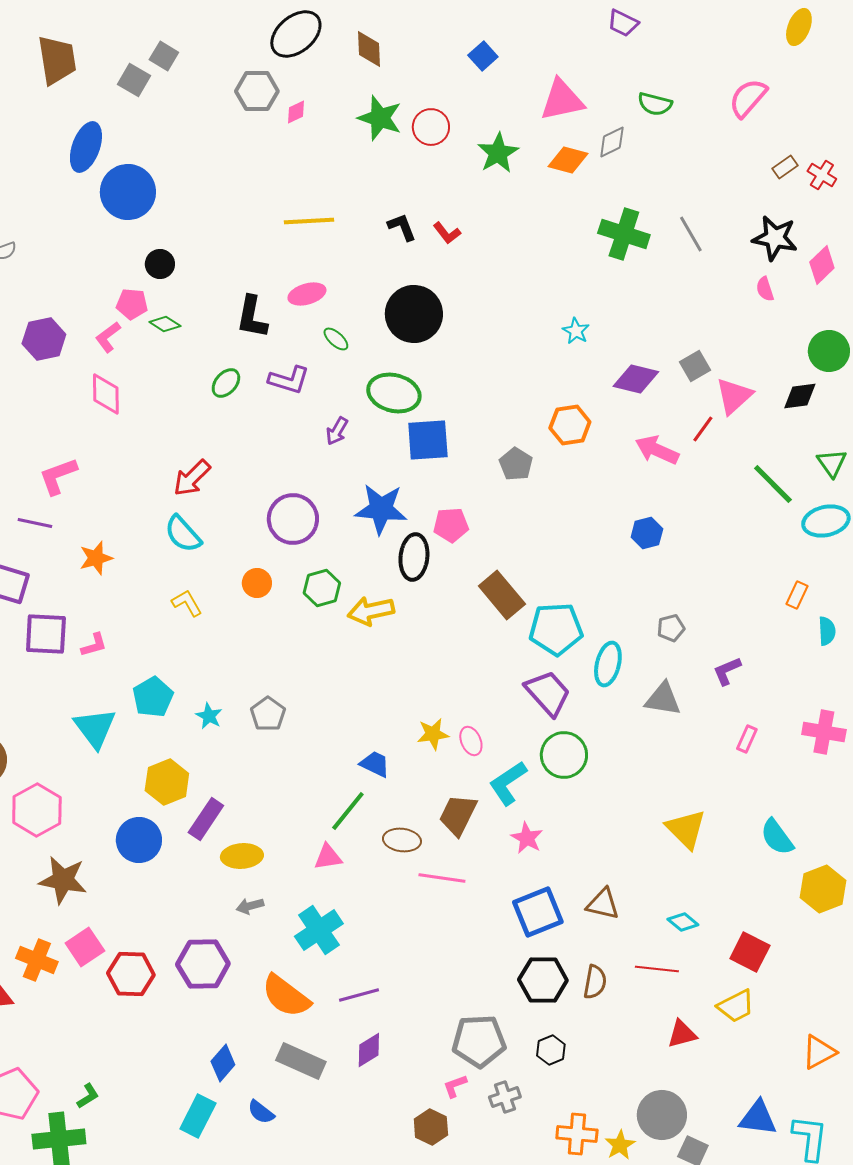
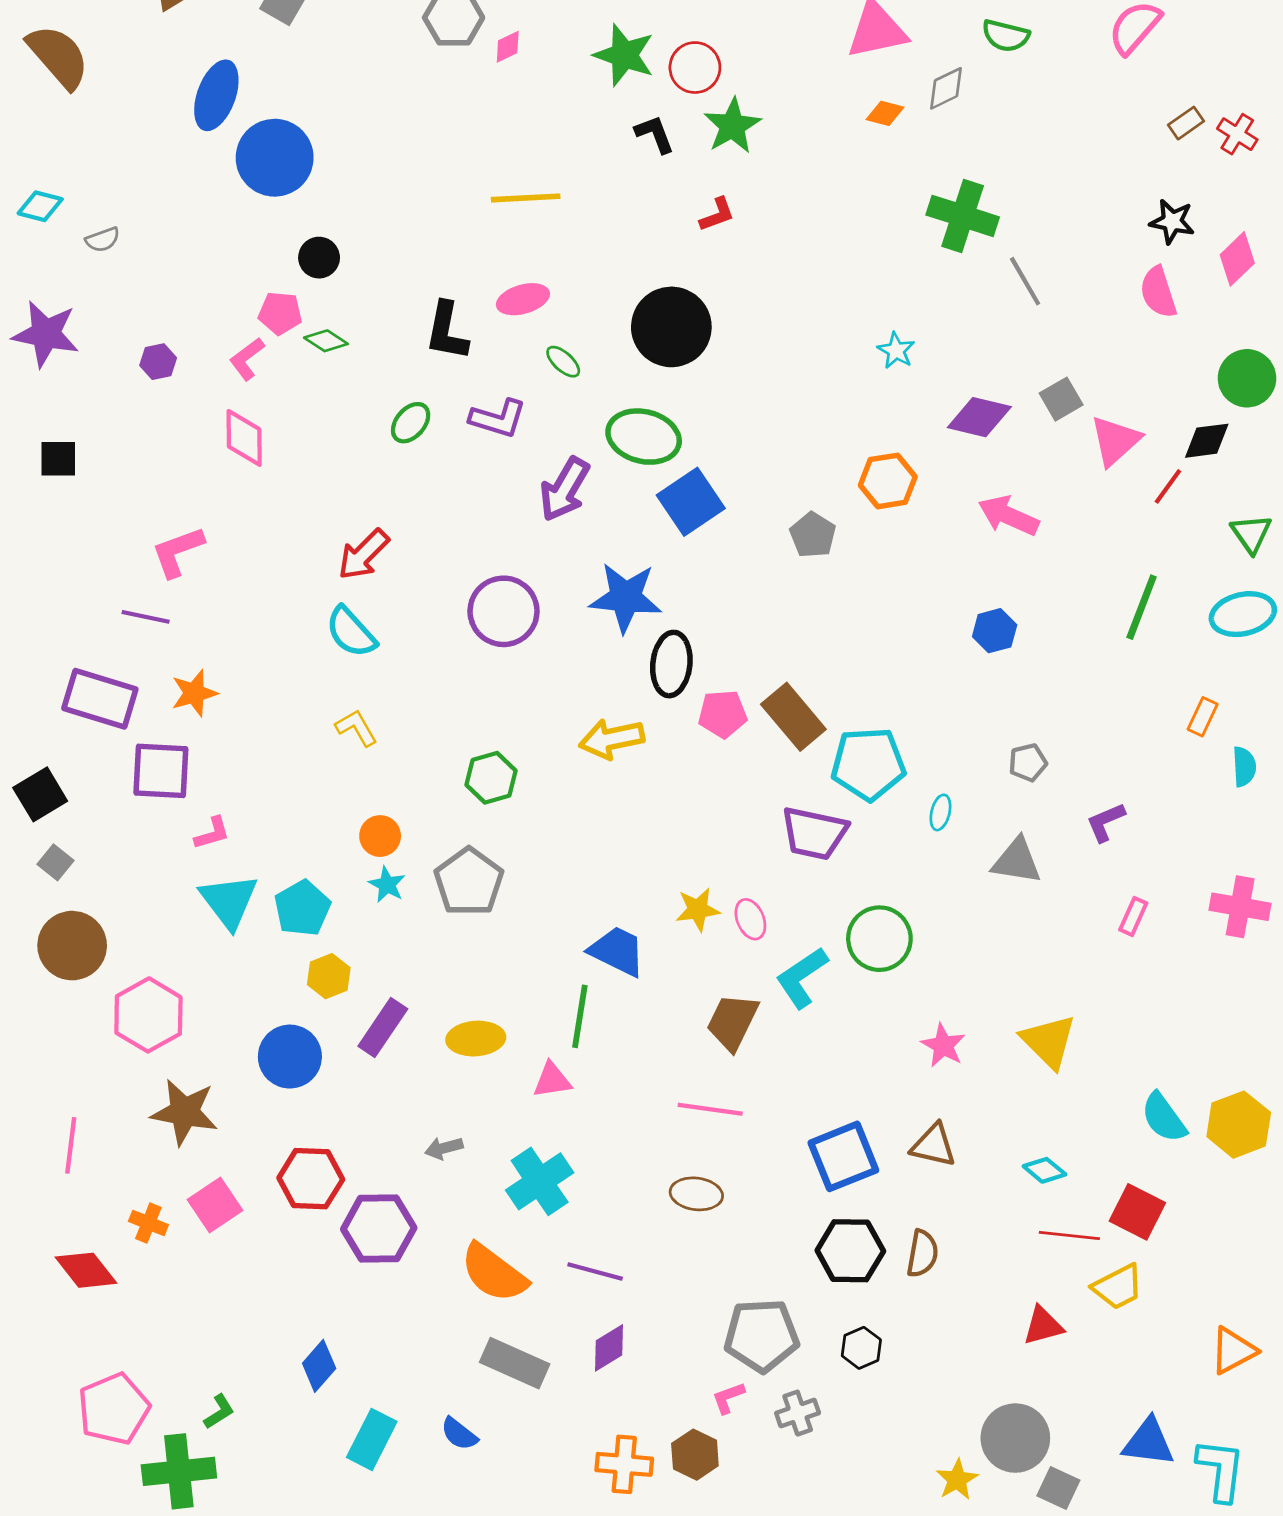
green star: (498, 153) -> (732, 126), moved
orange diamond: (568, 160) -> (885, 113), size x0.7
black L-shape: (402, 227) -> (655, 134), moved
red L-shape: (447, 233) -> (717, 215), turned -72
gray line: (691, 234) -> (1025, 281), moved
black star: (775, 238) -> (1172, 222), size x0.7
pink semicircle: (765, 289) -> (1158, 292), size x1.5
purple hexagon: (44, 339) -> (158, 362), size x0.6
red line: (703, 429) -> (1168, 486), moved
purple arrow: (337, 431) -> (565, 489), size x1.6
blue square: (428, 440) -> (691, 502), turned -30
green line: (773, 484) -> (1142, 607), moved, turned 66
pink pentagon: (451, 525) -> (723, 714), moved
orange star: (96, 558) -> (194, 693), moved
orange circle: (257, 583) -> (380, 836), moved
green hexagon: (322, 588) -> (491, 778), moved
pink L-shape: (94, 645) -> (212, 833), moved
cyan ellipse: (608, 664) -> (940, 812), size x0.6
purple trapezoid: (548, 693) -> (814, 833), moved, turned 144
cyan pentagon: (153, 697) -> (302, 908), moved
gray pentagon: (268, 714) -> (469, 882), size x1.4
blue trapezoid: (375, 764) -> (617, 951), size x1.4
yellow hexagon: (167, 782) -> (329, 976), size x0.7
green line: (348, 811) -> (580, 1016), turned -30
cyan semicircle: (777, 837) -> (1164, 1118), moved
pink star: (527, 838) -> (943, 1045), moved
brown ellipse: (402, 840) -> (696, 1194), moved
yellow ellipse: (242, 856) -> (476, 1039), moved
orange cross: (37, 960) -> (148, 1223), size x0.7
red line: (657, 969) -> (1069, 1235), moved
red hexagon: (131, 974) -> (311, 1179), moved
purple line: (359, 995) -> (595, 1272), turned 30
blue diamond: (223, 1063) -> (319, 1366), moved
orange cross: (577, 1134) -> (624, 1464), moved

